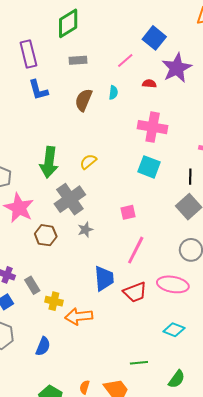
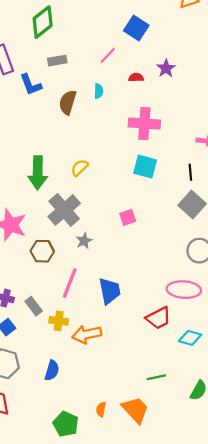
purple star: (177, 68) -> (166, 68), moved, size x0.6
blue L-shape: (38, 90) -> (31, 85), moved
pink line: (136, 250) -> (70, 283), moved
red trapezoid: (135, 292) -> (159, 318), moved

